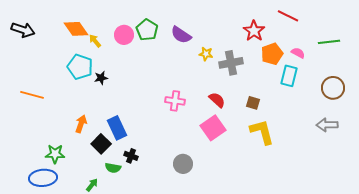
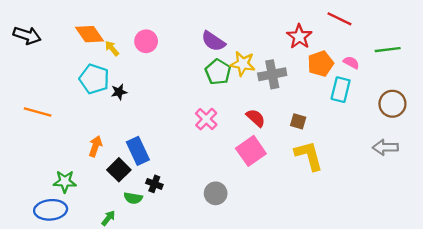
green pentagon: (147, 30) -> (218, 72), moved
yellow star: (206, 54) -> (243, 64), size x1.5
pink cross: (175, 101) -> (206, 119), turned 36

